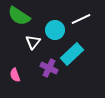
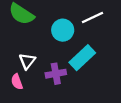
white triangle: (33, 42) -> (27, 61), moved
purple cross: (49, 68) -> (56, 74), turned -36

